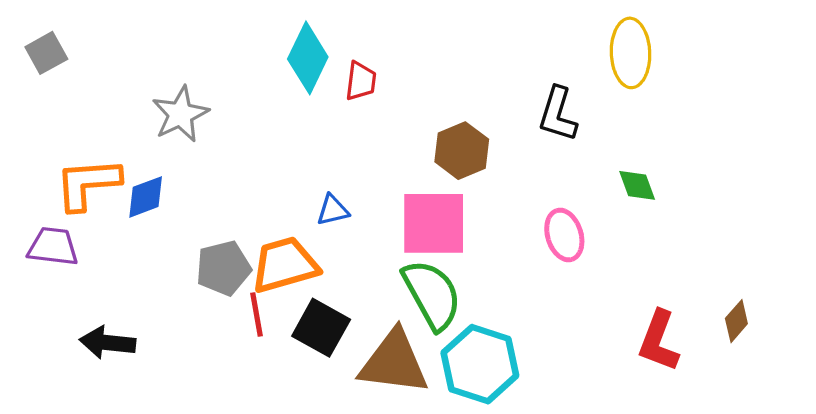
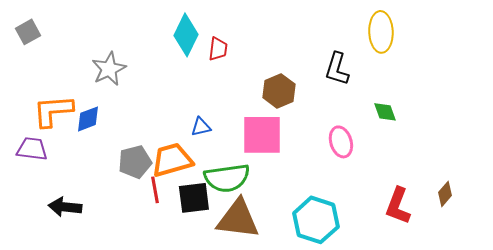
green semicircle: (432, 295) -> (227, 178), moved, turned 111
black square: (321, 328) -> (194, 198), turned -36
cyan hexagon: (480, 364) -> (316, 220), moved

